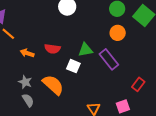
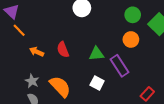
red semicircle: (52, 49) -> (63, 50), turned 56
white square: (73, 66) -> (97, 83), moved

